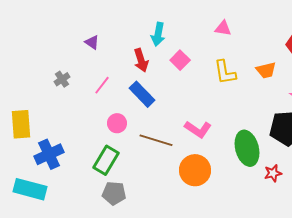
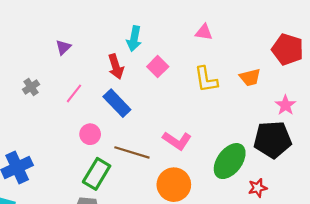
purple triangle: (92, 42) -> (63, 47), turned 42
green ellipse: (247, 148) -> (230, 161), turned 52
green rectangle: (106, 160) -> (97, 174), moved

